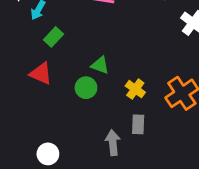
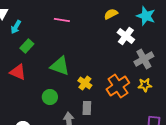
green triangle: (100, 65) -> (60, 66), size x1.5
green circle: (86, 88) -> (50, 97), moved

